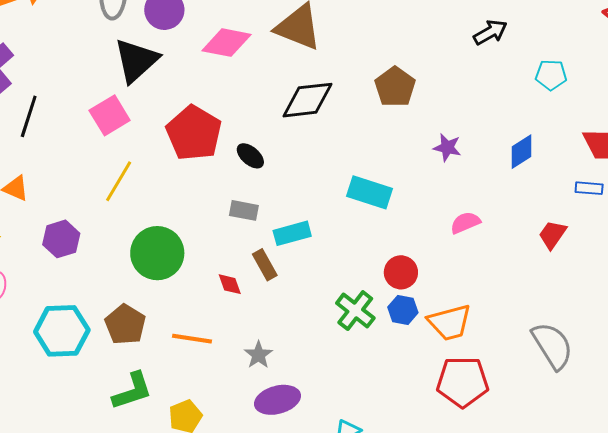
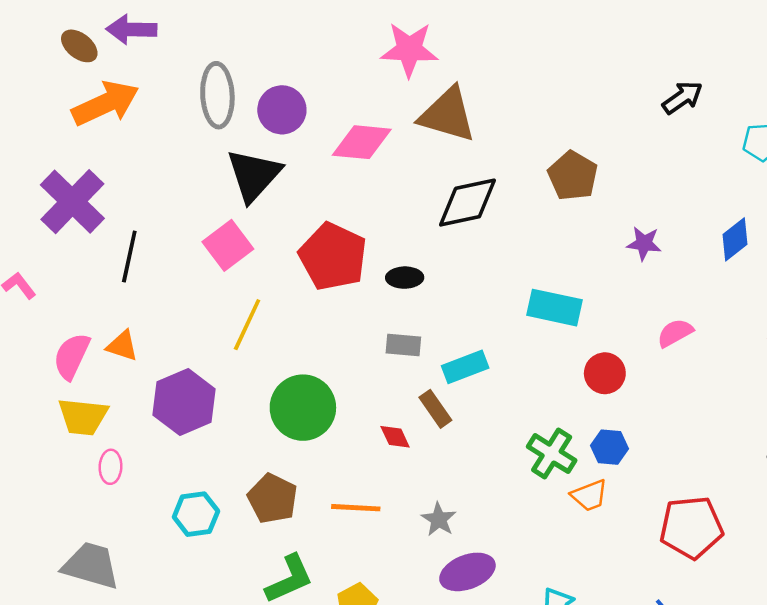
black ellipse: (250, 156) -> (405, 278), turned -36
purple hexagon: (61, 239) -> (184, 402), size x1.4
red circle: (401, 272) -> (605, 373), moved
orange trapezoid: (450, 322) -> (589, 495), moved, size x0.7
cyan hexagon: (62, 331) -> (196, 514), size x0.7

